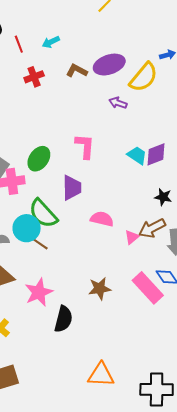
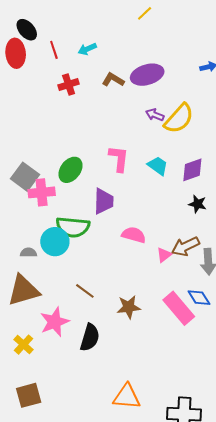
yellow semicircle: (144, 77) -> (179, 119), moved
cyan trapezoid: (137, 155) -> (158, 166), moved
black star: (163, 197) -> (198, 204), moved
green semicircle: (43, 214) -> (73, 227), turned -44
brown line: (39, 243) -> (85, 291), moved
pink star: (39, 292) -> (54, 322), moved

